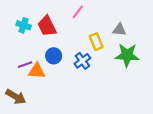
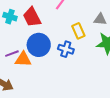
blue circle: (54, 56) -> (39, 45), size x1.5
blue cross: (82, 61) -> (66, 49), turned -35

